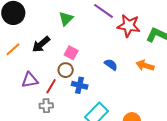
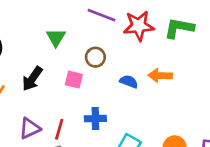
orange arrow: (145, 66) -> (160, 75), moved
brown circle: (66, 70) -> (95, 57), moved

